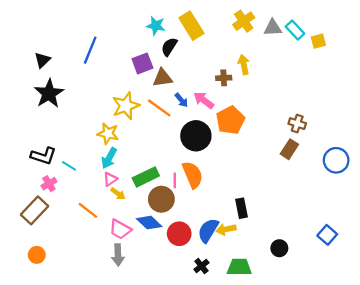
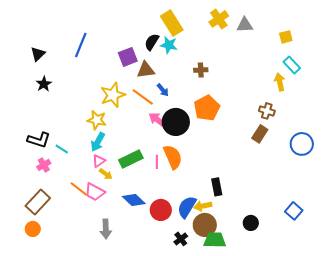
cyan star: (156, 26) -> (169, 45), moved
cyan rectangle: (295, 30) -> (292, 65), moved
yellow arrow: (244, 65) -> (280, 82), moved
black star: (49, 93) -> (44, 84), size x0.6
pink arrow: (204, 100) -> (158, 120), moved
brown circle: (161, 199) -> (205, 225), moved
brown rectangle: (34, 210) -> (38, 202), moved
pink trapezoid: (120, 229) -> (95, 192), moved

